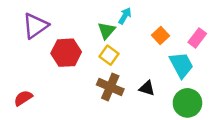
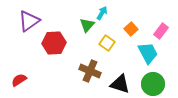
yellow square: (109, 55) -> (107, 43), moved
black triangle: (147, 88) -> (120, 84), moved, size x1.5

